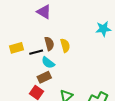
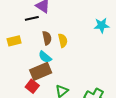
black line: (36, 52) -> (32, 18), moved
brown rectangle: (44, 77) -> (41, 71), size x1.5

